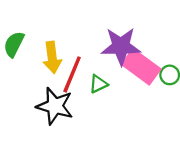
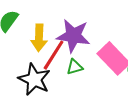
purple star: (121, 46) -> (73, 36), moved

